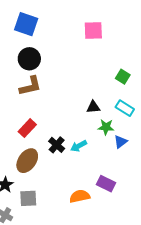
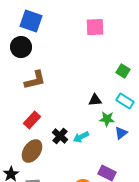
black circle: (29, 59) -> (21, 47), moved

